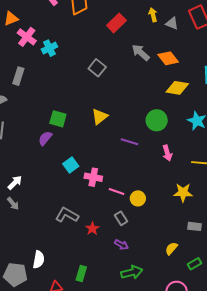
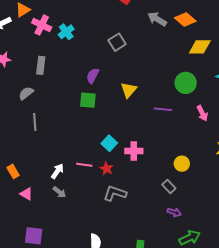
gray square: (97, 68) -> (117, 42), turned 30
purple semicircle: (45, 138) -> (93, 76), moved
pink line: (117, 192) -> (84, 165), moved
red star: (92, 229) -> (107, 169), moved

